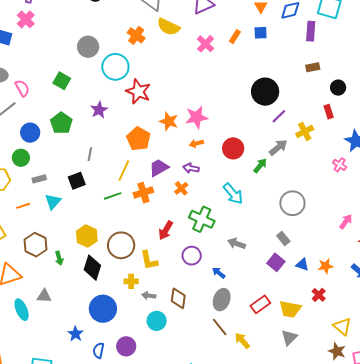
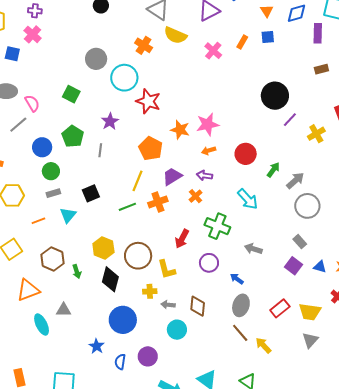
gray arrow: (278, 147) -> (295, 180), moved
gray line: (90, 154) -> (100, 150), moved
green circle: (21, 158) -> (51, 171), moved

